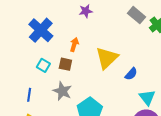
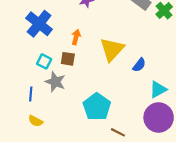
gray star: (62, 91) -> (55, 82), moved
cyan triangle: (147, 98) -> (158, 89), turned 42

